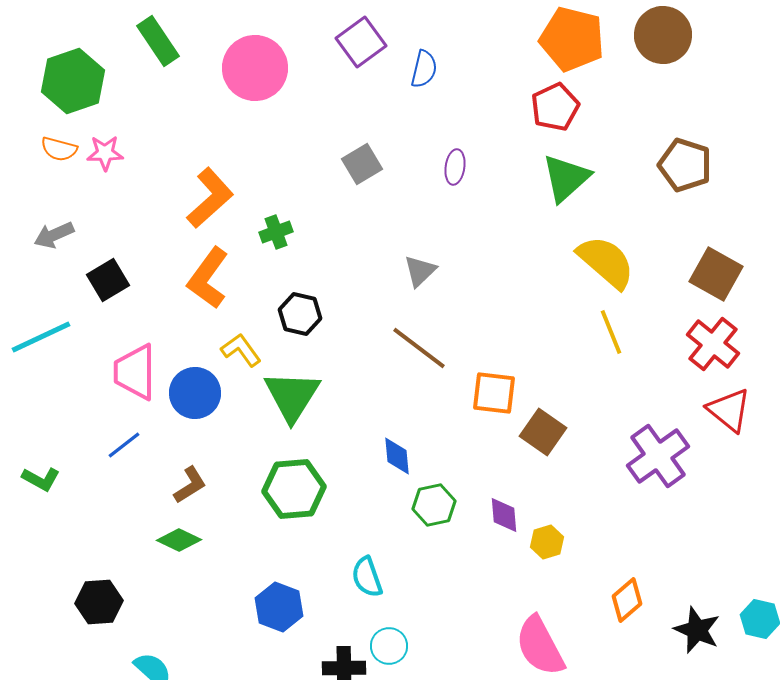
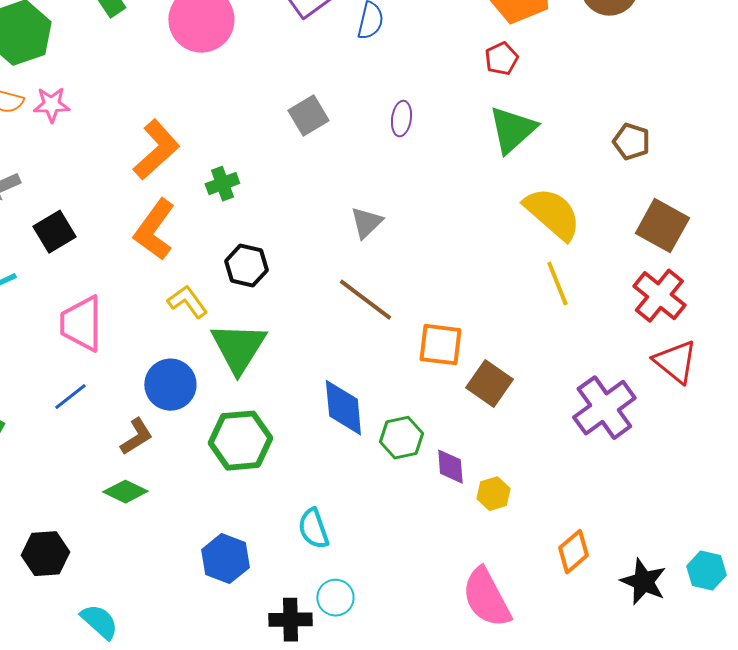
red pentagon: (555, 107) -> (501, 59), size x0.7
brown pentagon: (685, 165) -> (631, 142), moved, size x0.7
blue circle: (195, 393) -> (170, 385), moved
blue diamond: (397, 456) -> (343, 408), size x1.5
green hexagon: (434, 505) -> (401, 438), moved

